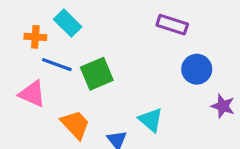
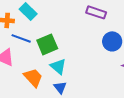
cyan triangle: (151, 120) -> (58, 66), moved

